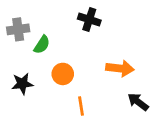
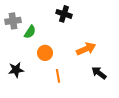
orange arrow: (120, 68) -> (86, 49), turned -30
black star: (22, 84) -> (16, 70), moved

